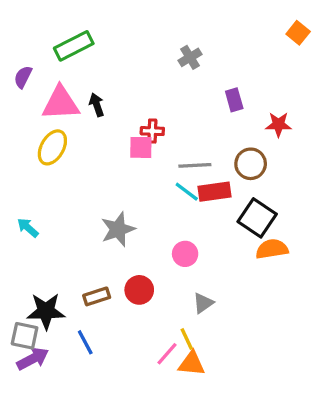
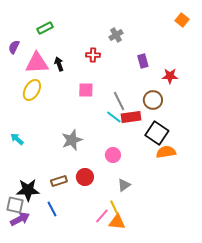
green rectangle: (74, 46) -> (45, 28), size x0.7
red cross: (152, 131) -> (93, 55), moved
gray line: (195, 165) -> (119, 101), turned 66

